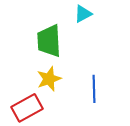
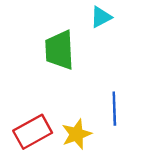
yellow star: (49, 79) -> (77, 134), moved

